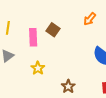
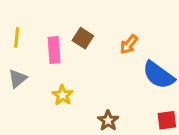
orange arrow: (90, 19) -> (129, 44), moved

